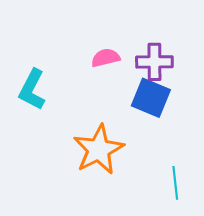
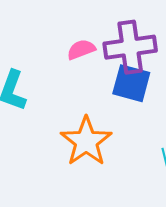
purple cross: (154, 62) -> (130, 47), size x1.4

